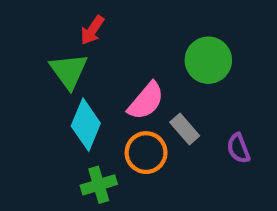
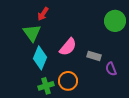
green circle: (208, 60) -> (115, 21), moved
gray rectangle: (185, 129) -> (94, 56), moved, turned -32
orange circle: (146, 153) -> (68, 81), moved

